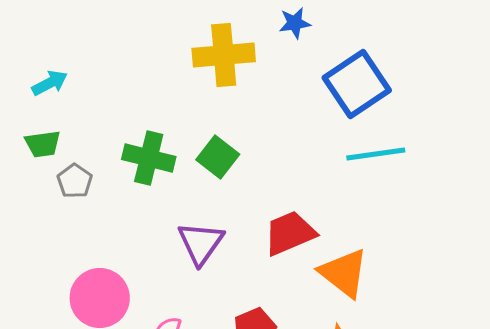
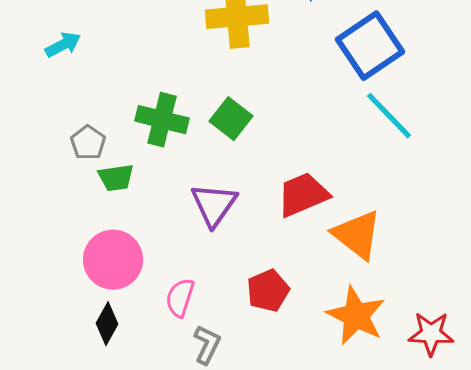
green trapezoid: (43, 144) -> (116, 178), moved
cyan line: (376, 154) -> (389, 116), turned 54

